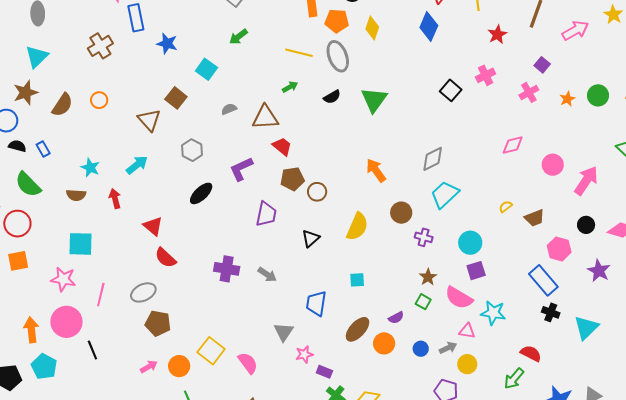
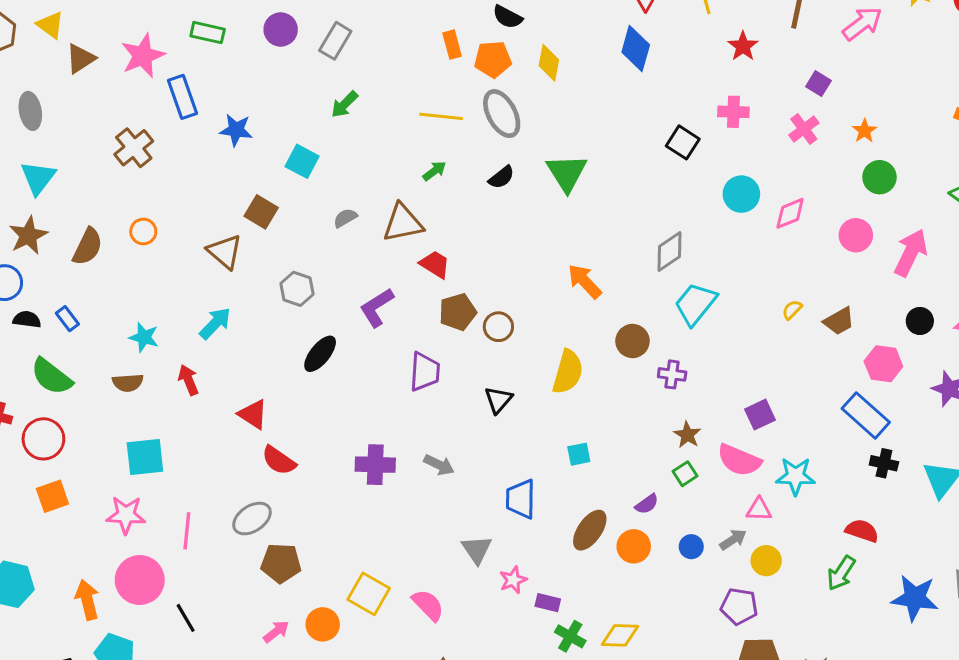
pink cross: (486, 75) -> (733, 112), turned 36
green circle: (598, 95) -> (879, 177), moved
cyan circle: (470, 243) -> (741, 194), moved
green square: (423, 302) -> (685, 474), turned 35

